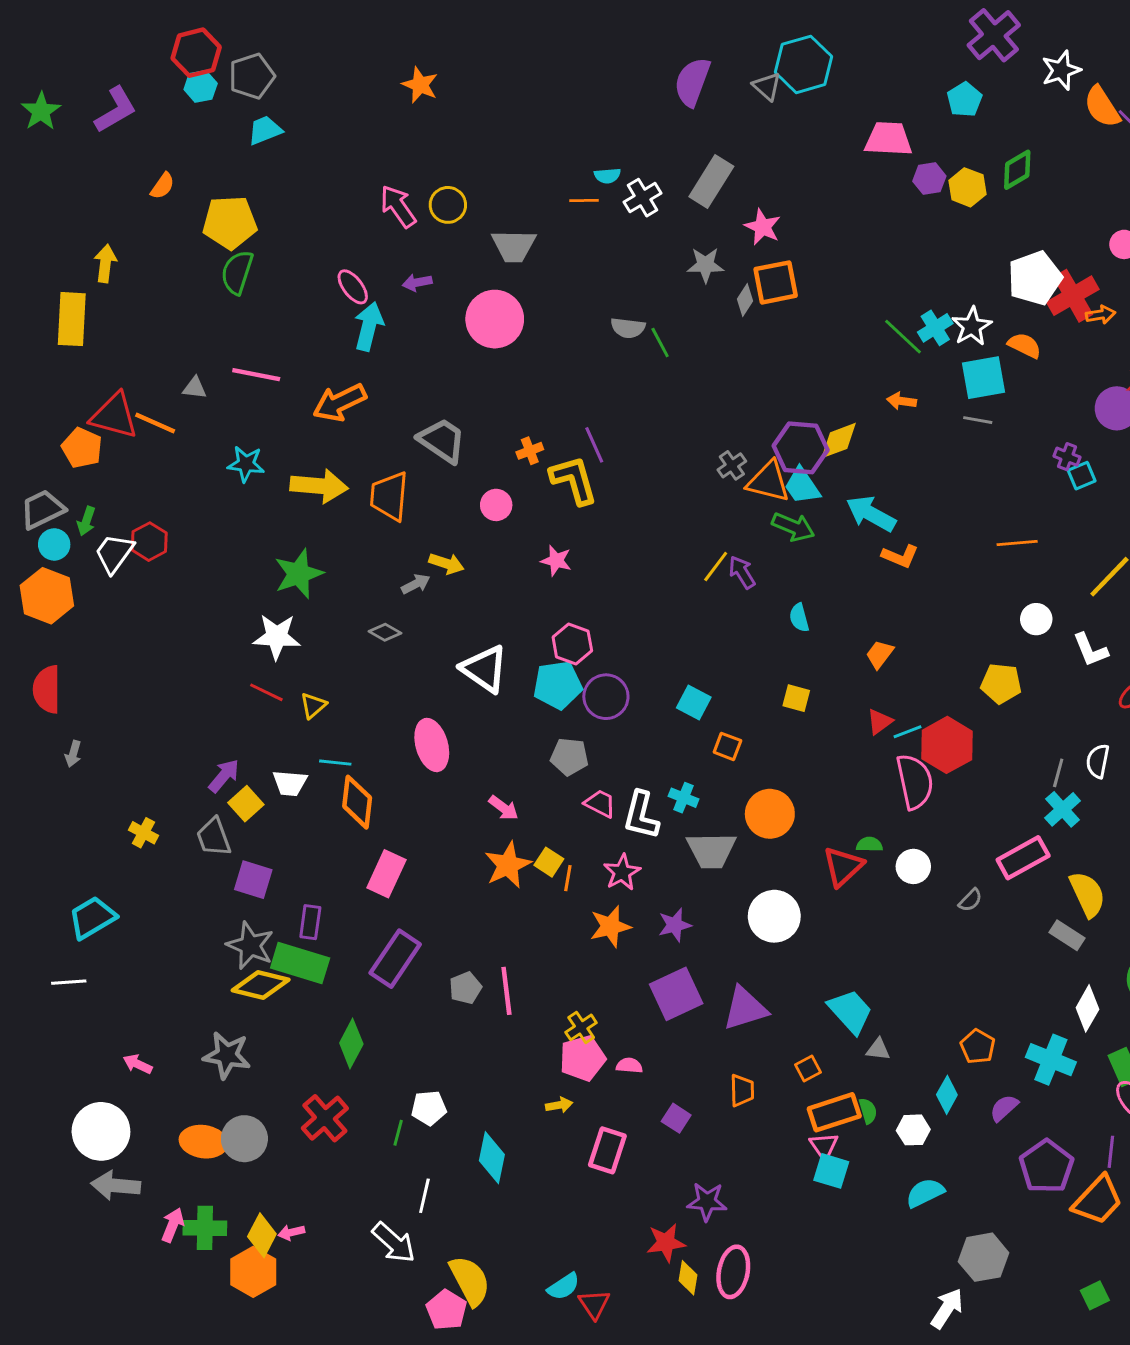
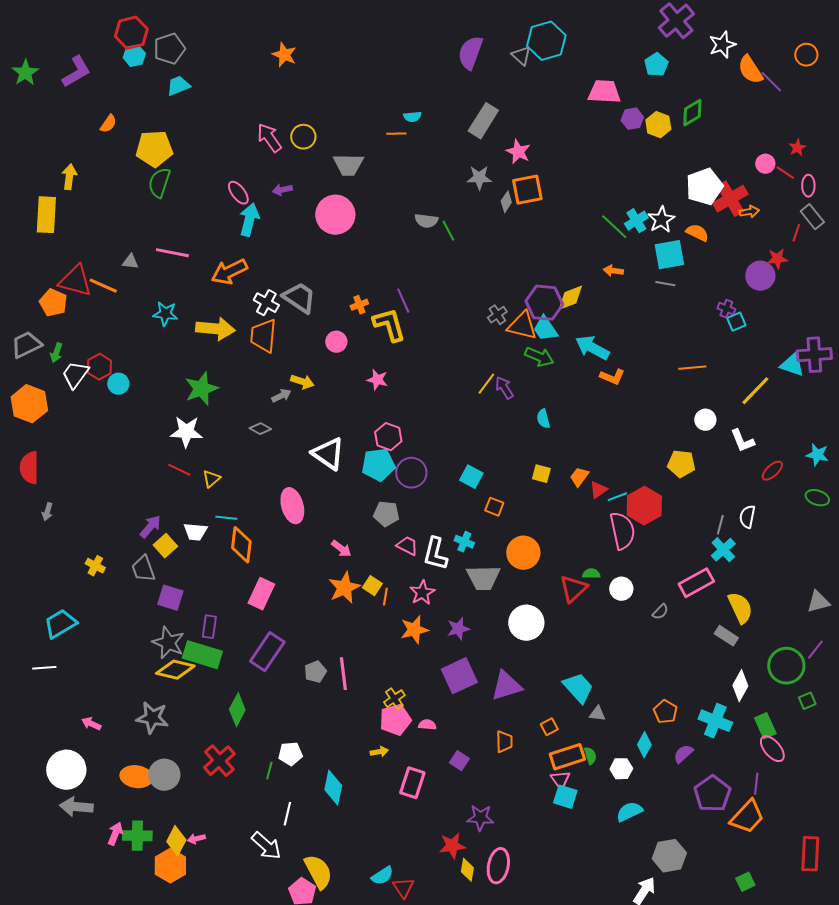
white cross: (643, 198) -> (266, 303), moved, turned -30
cyan circle: (54, 544) -> (118, 384), moved
orange trapezoid: (880, 654) -> (579, 477), moved

